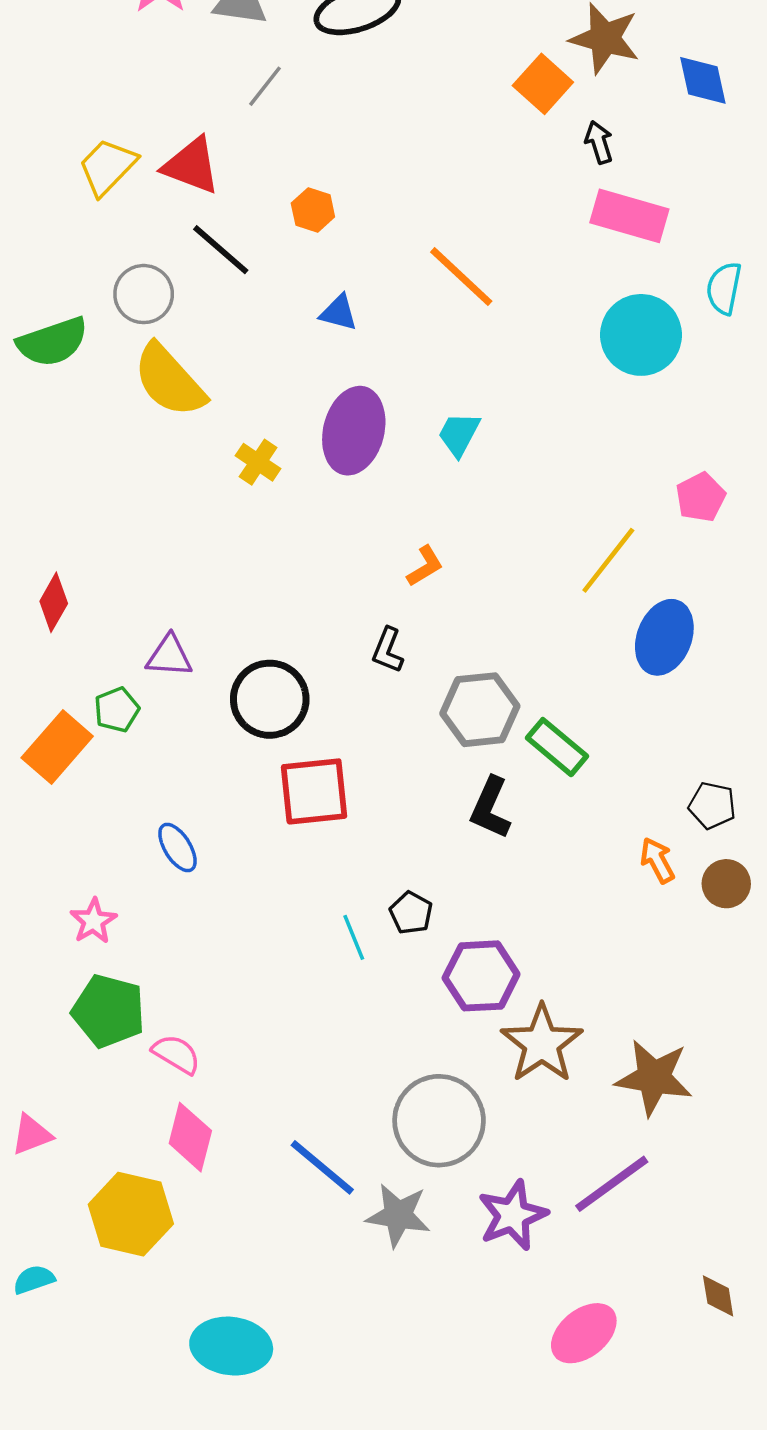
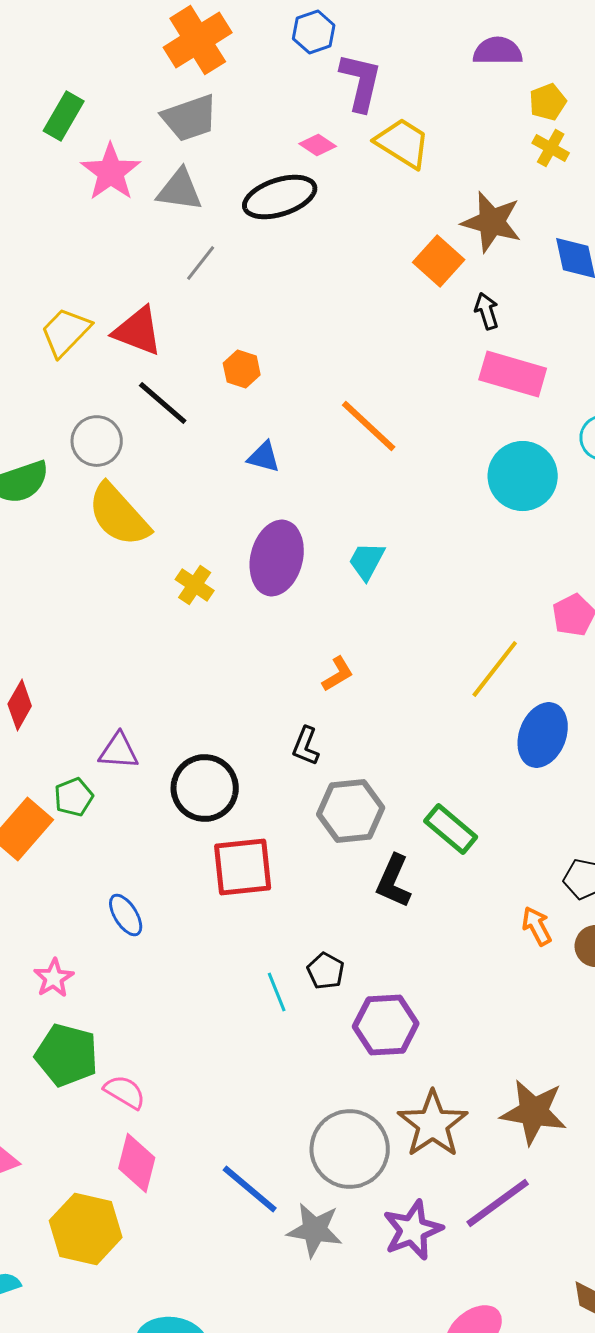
gray hexagon: (480, 710) -> (351, 811), moved
brown star: (542, 1044) -> (433, 1124), moved

